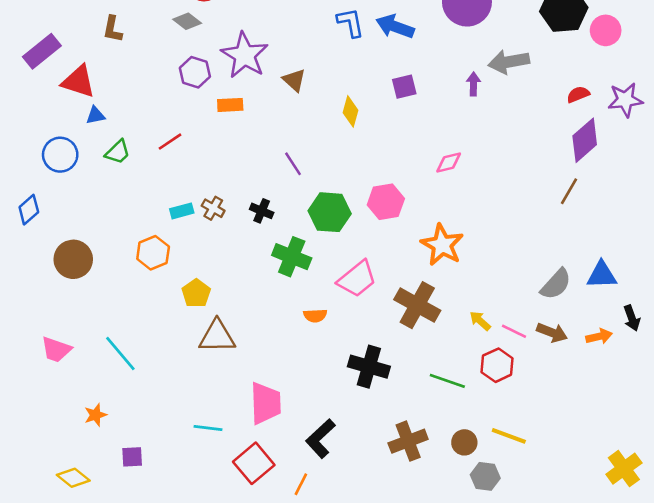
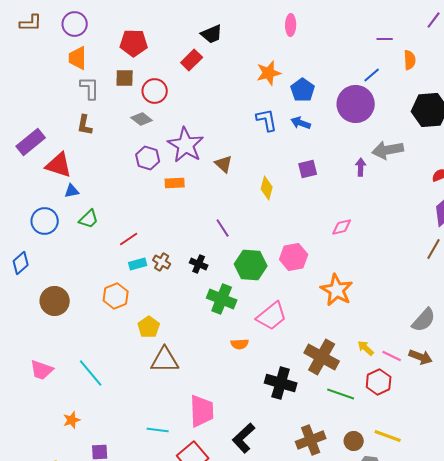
blue arrow: (395, 26) -> (301, 123), size x0.7
red line: (170, 142) -> (129, 239), moved
brown cross: (417, 305) -> (322, 357), moved

